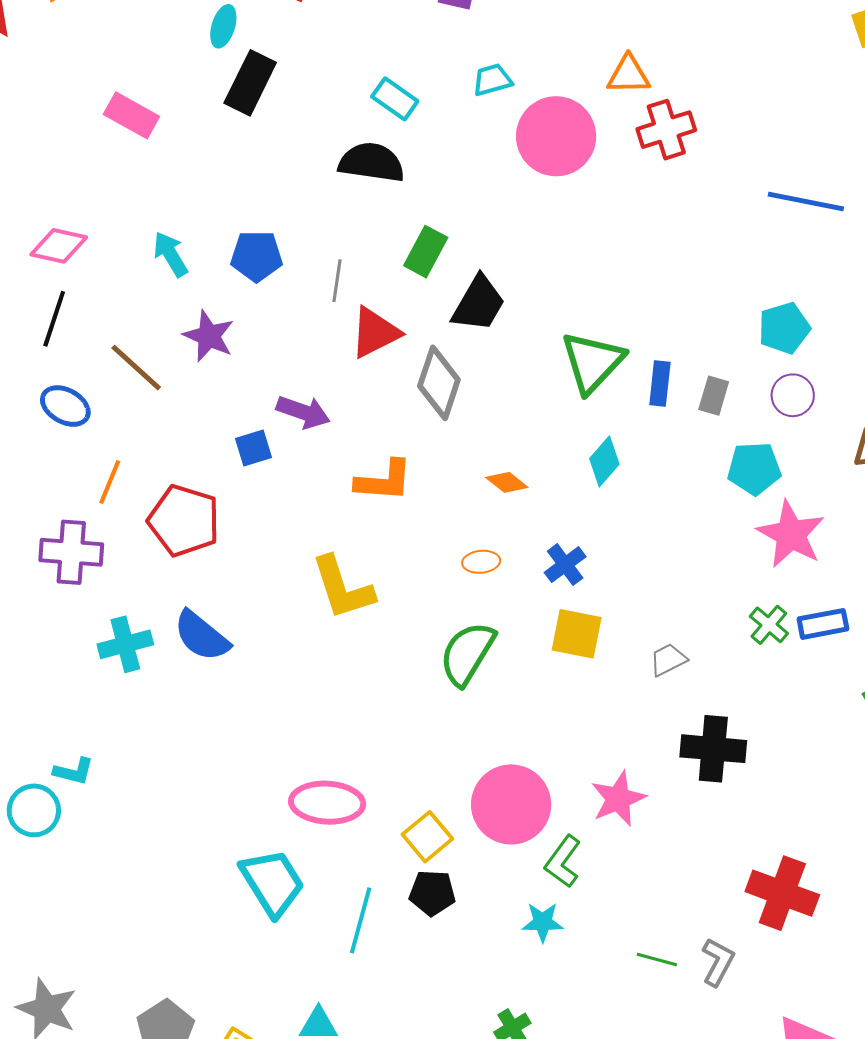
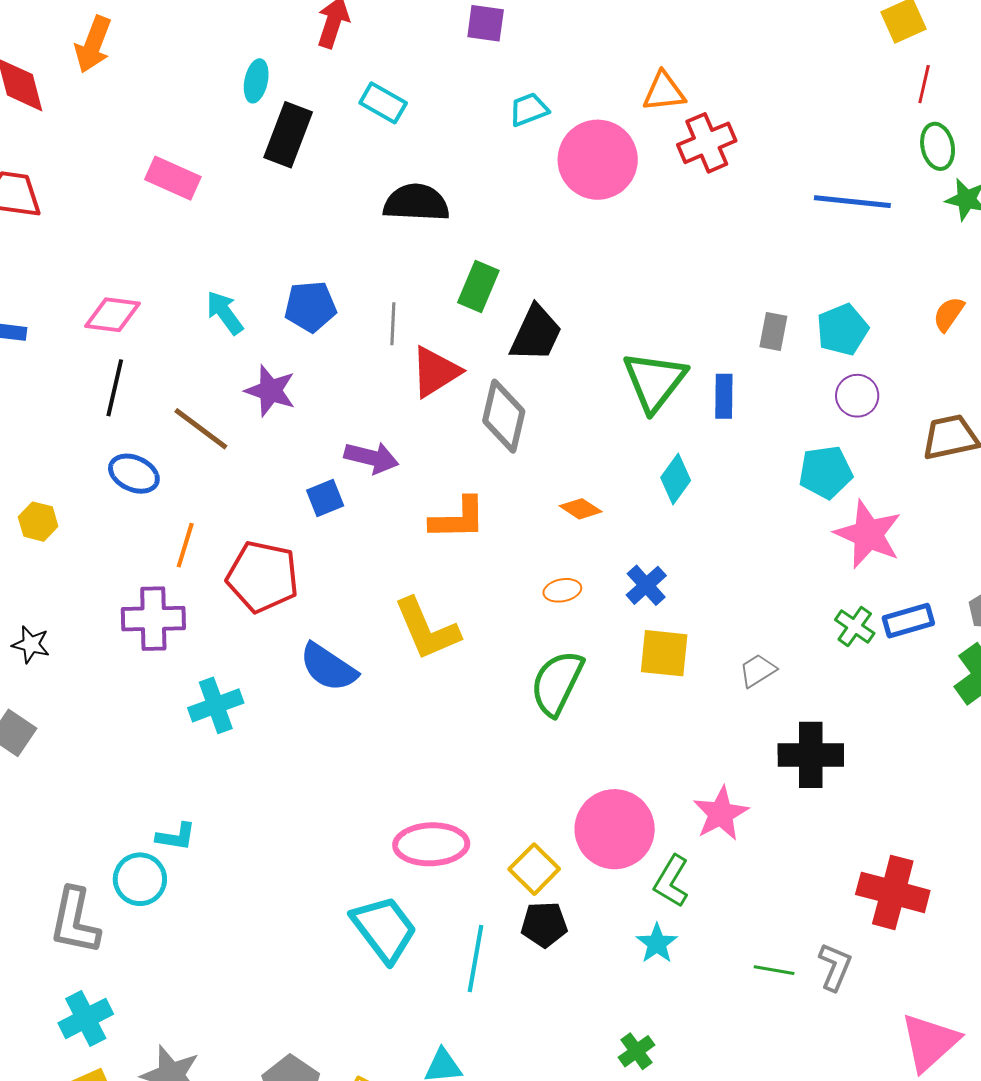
cyan rectangle: (395, 99) -> (383, 103), moved
gray rectangle: (714, 396) -> (773, 332), moved
blue semicircle: (202, 636) -> (328, 667), moved
cyan star: (543, 922) -> (657, 943), turned -30

